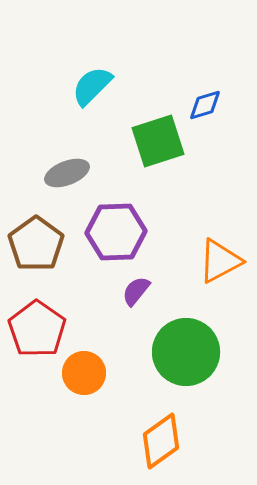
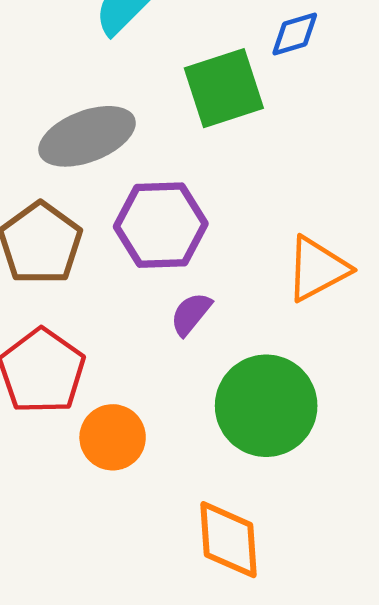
gray ellipse: (67, 173) -> (87, 136), size x1.4
orange diamond: (161, 441) -> (229, 540), turned -58

